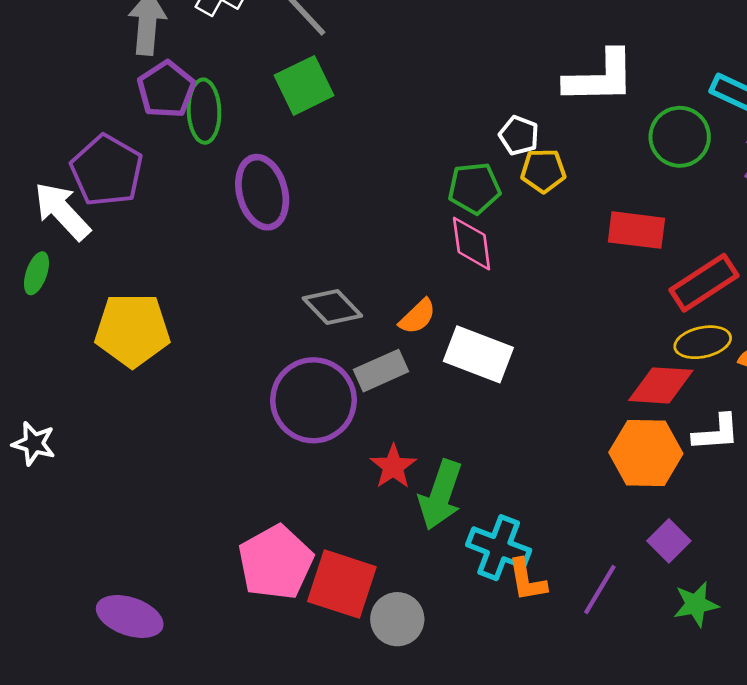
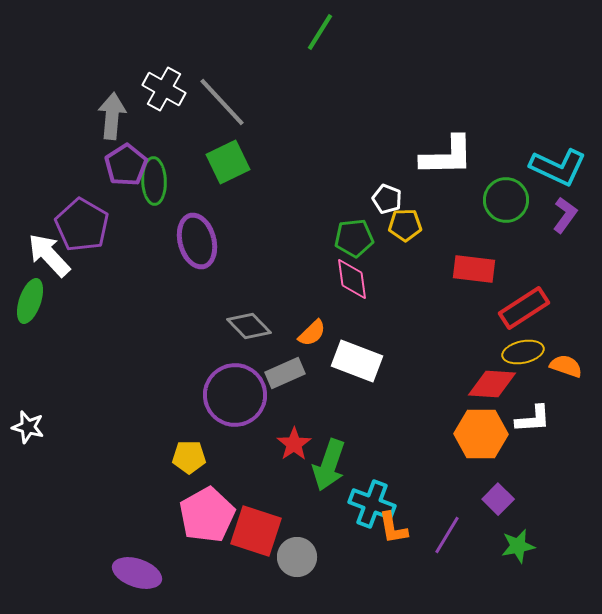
green ellipse: (36, 273) -> (30, 301), size x1.4
yellow pentagon: (132, 330) -> (189, 457), moved, size x0.6
purple ellipse: (130, 616) -> (137, 573), moved

